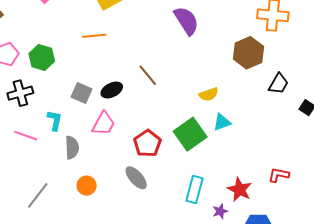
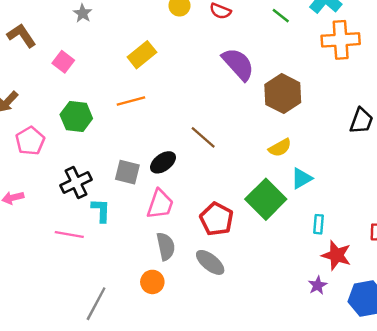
brown hexagon: (248, 53) -> (283, 94), moved
green hexagon: (42, 57) -> (76, 117), moved
black cross: (20, 93) -> (76, 183), moved
gray semicircle: (72, 148) -> (166, 246), moved
cyan rectangle: (194, 190) -> (318, 224), moved, size x0.6

